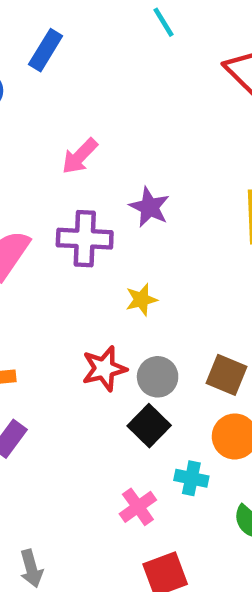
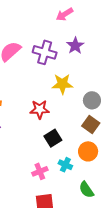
pink arrow: (80, 156) -> (64, 14), moved
yellow star: (141, 300) -> (62, 84), size x1.5
gray circle: (158, 377) -> (92, 100), moved

